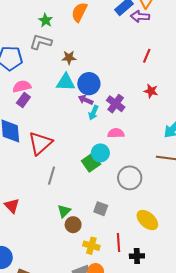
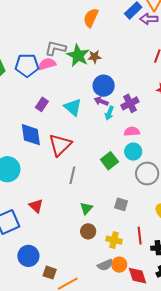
green star: (46, 20) -> (78, 56), moved, size x1.6
brown star: (69, 58) -> (95, 57), moved
cyan triangle: (66, 82) -> (73, 107), moved, turned 42
pink semicircle: (22, 86) -> (47, 64), moved
purple cross: (116, 104) -> (130, 103), turned 30
cyan circle: (100, 153) -> (133, 152), moved
brown circle: (73, 225) -> (88, 231), moved

